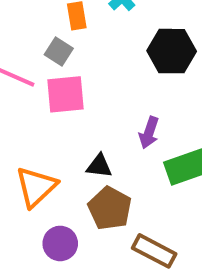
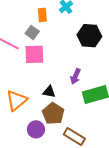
purple circle: (60, 243) -> (36, 129), moved

